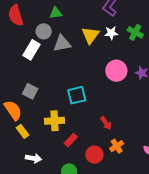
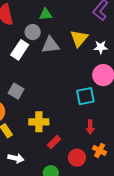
white star: (111, 33) -> (101, 47), moved
cyan square: (77, 95) -> (85, 96), moved
red arrow: (106, 123) -> (90, 127), turned 32
orange cross: (117, 146) -> (100, 150), turned -32

